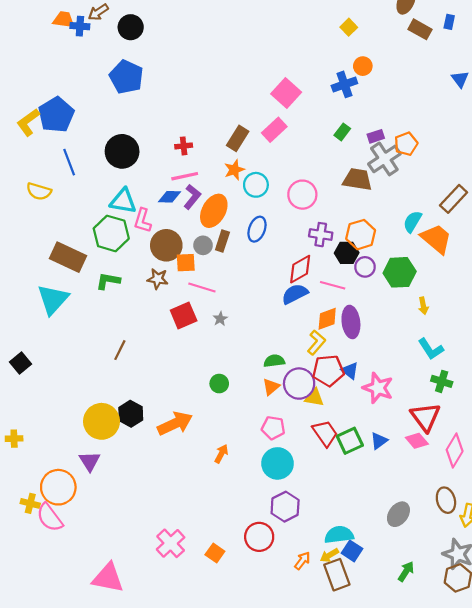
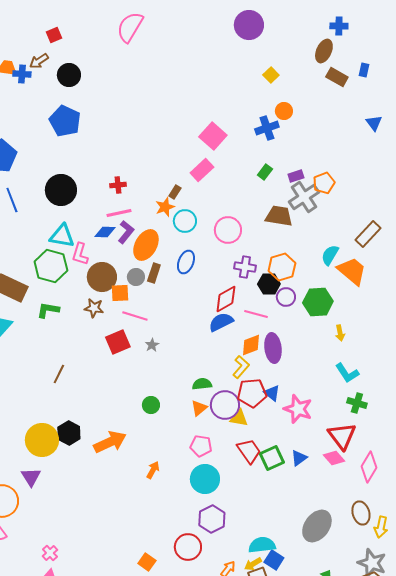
brown rectangle: (238, 138) -> (175, 192), moved, size x0.6
gray ellipse: (398, 514) -> (317, 526), size x1.4
pink cross: (171, 543) -> (50, 553), moved, size x0.6

